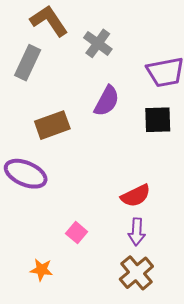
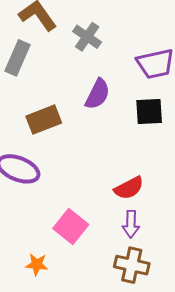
pink square: (77, 233) -> (71, 226), size x1.6
brown cross: (136, 273) -> (132, 265), turned -36

